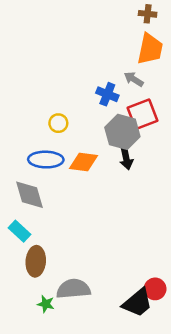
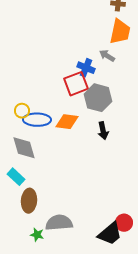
red square: (143, 114) -> (76, 84), moved
yellow circle: (58, 123) -> (22, 111), moved
black arrow: (126, 158) -> (103, 131), moved

